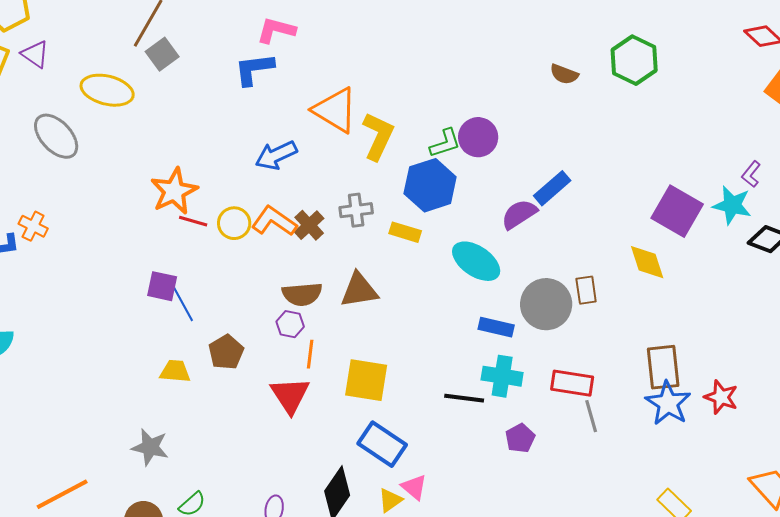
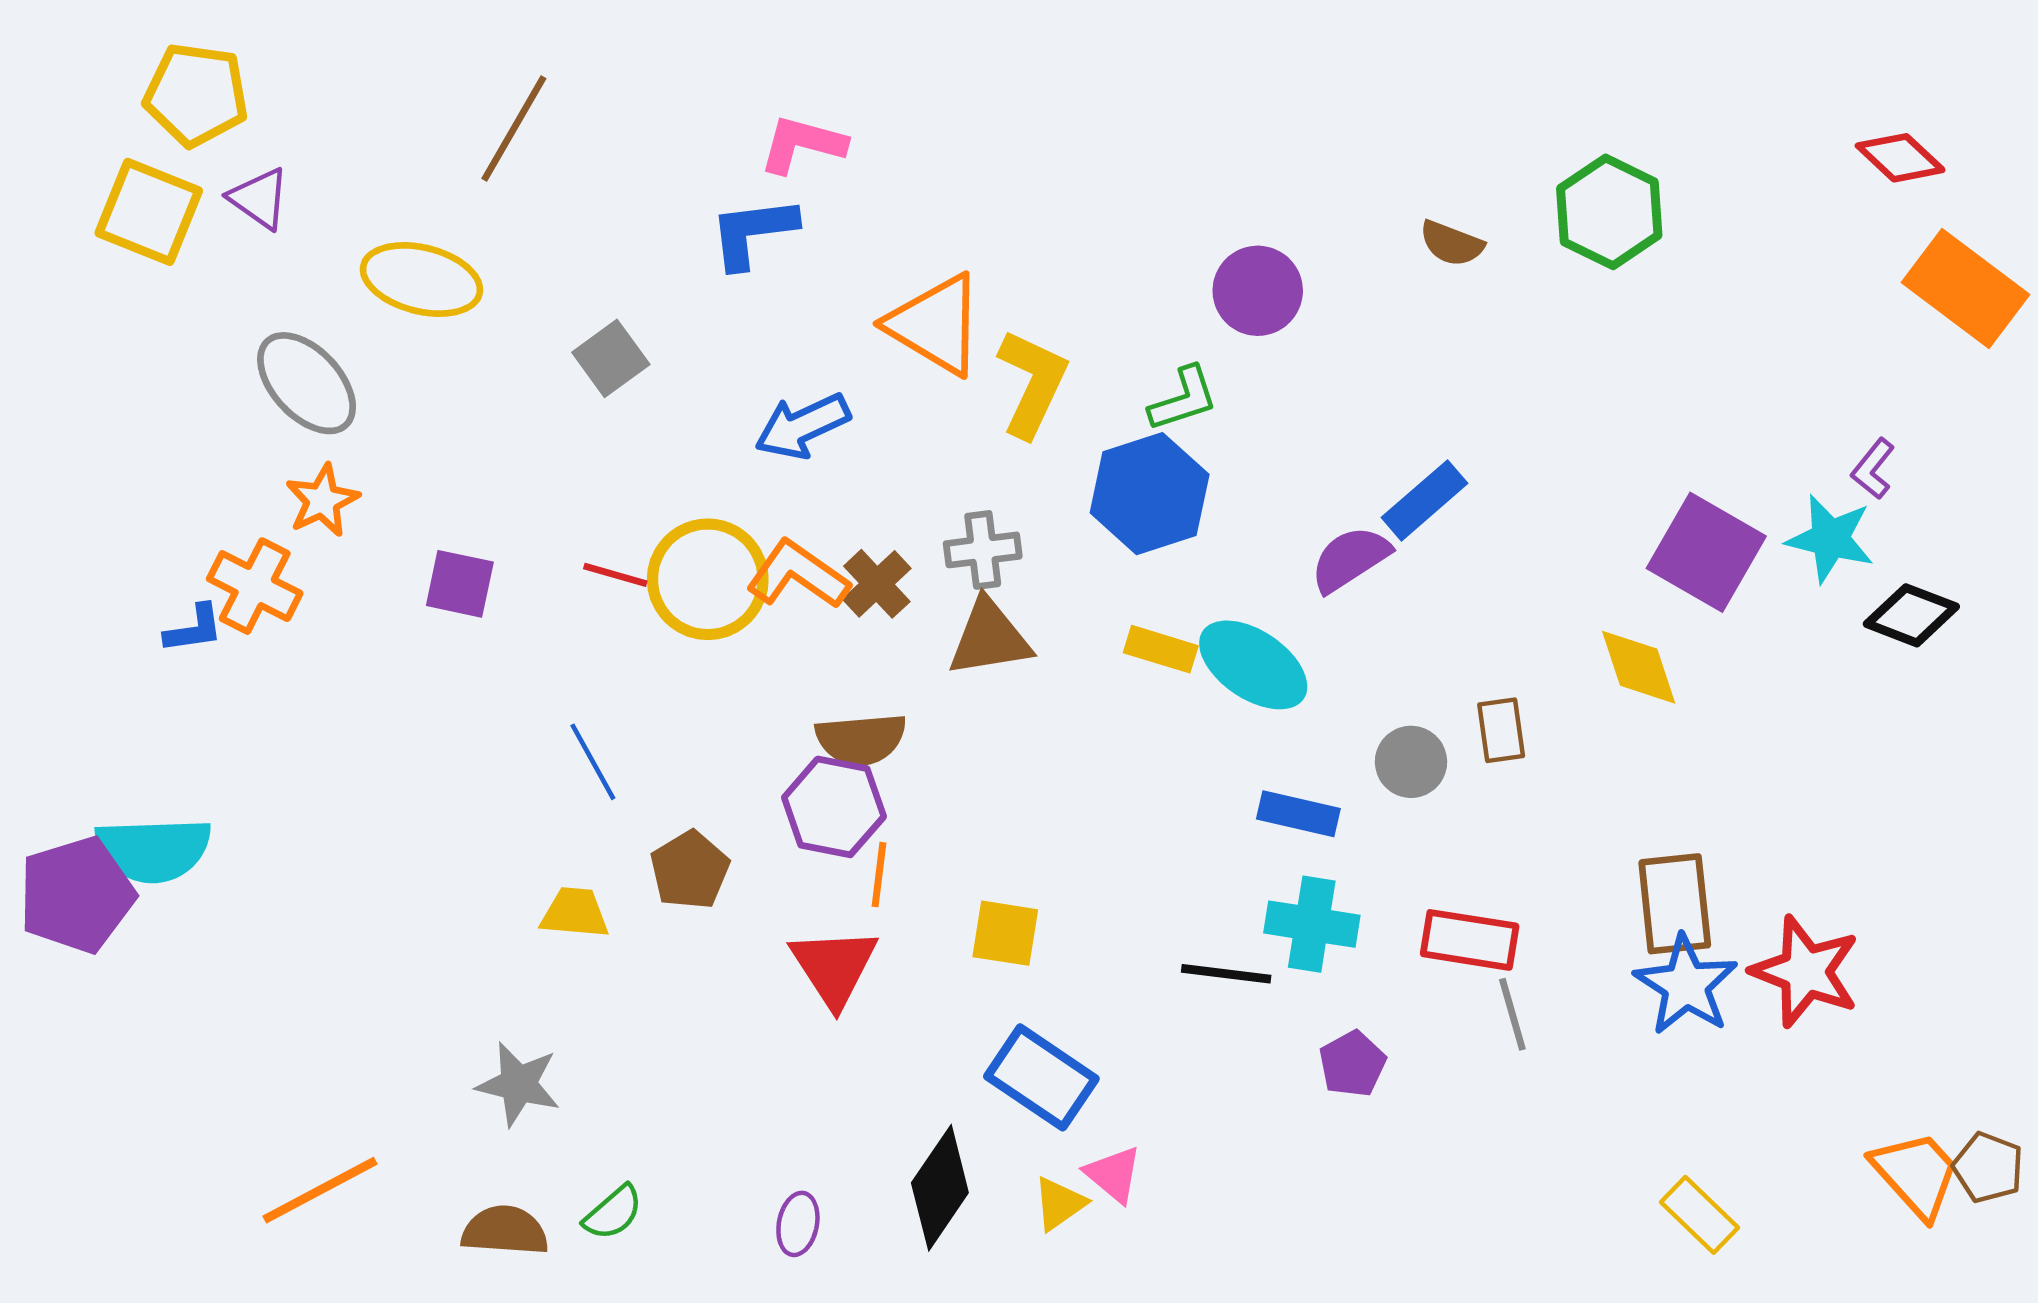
gray square: (162, 54) -> (611, 358), moved
purple circle: (478, 137) -> (1258, 291), moved
orange star: (174, 191) -> (322, 500), moved, size x0.7
yellow circle: (234, 223) -> (708, 579), size x1.6
orange cross: (33, 226) -> (255, 586), size x1.4
yellow rectangle: (405, 232) -> (1161, 649), moved
purple square: (162, 286) -> (460, 584), moved
brown triangle: (359, 290) -> (989, 638), moved
gray circle: (546, 304) -> (1411, 762), size x0.6
purple hexagon: (290, 324) -> (834, 807), size x1.6
yellow square: (366, 380) -> (1005, 933), size x0.7
red star: (721, 397) -> (1805, 971), size x1.4

